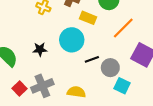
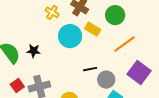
cyan circle: (72, 40) -> (70, 36), moved
black star: (40, 49) -> (34, 51), moved

